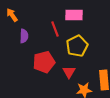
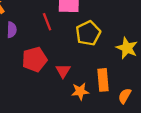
yellow pentagon: (77, 46) -> (88, 33), moved

